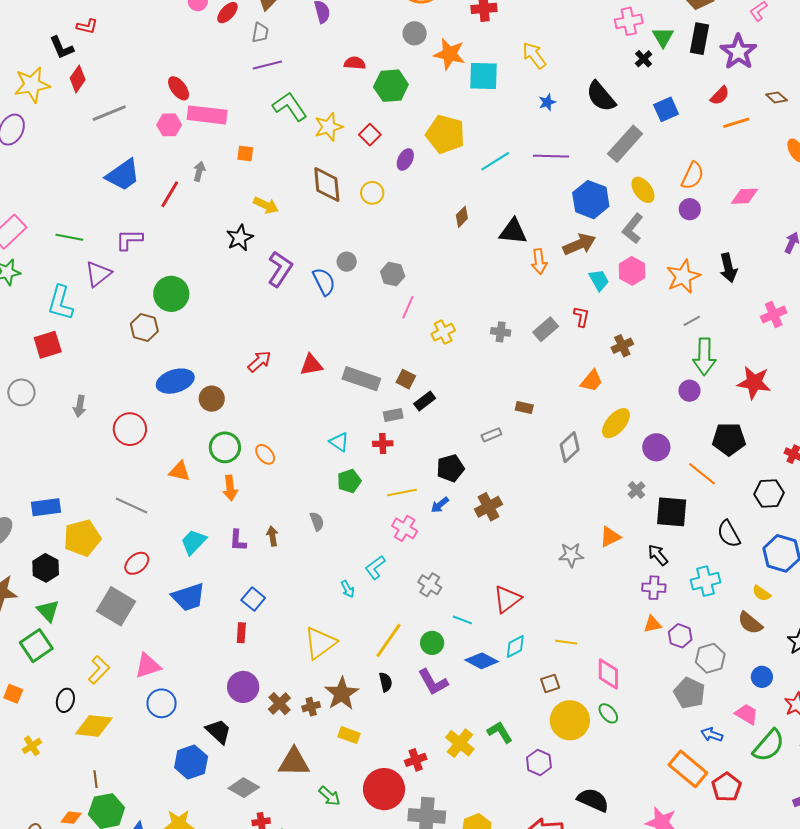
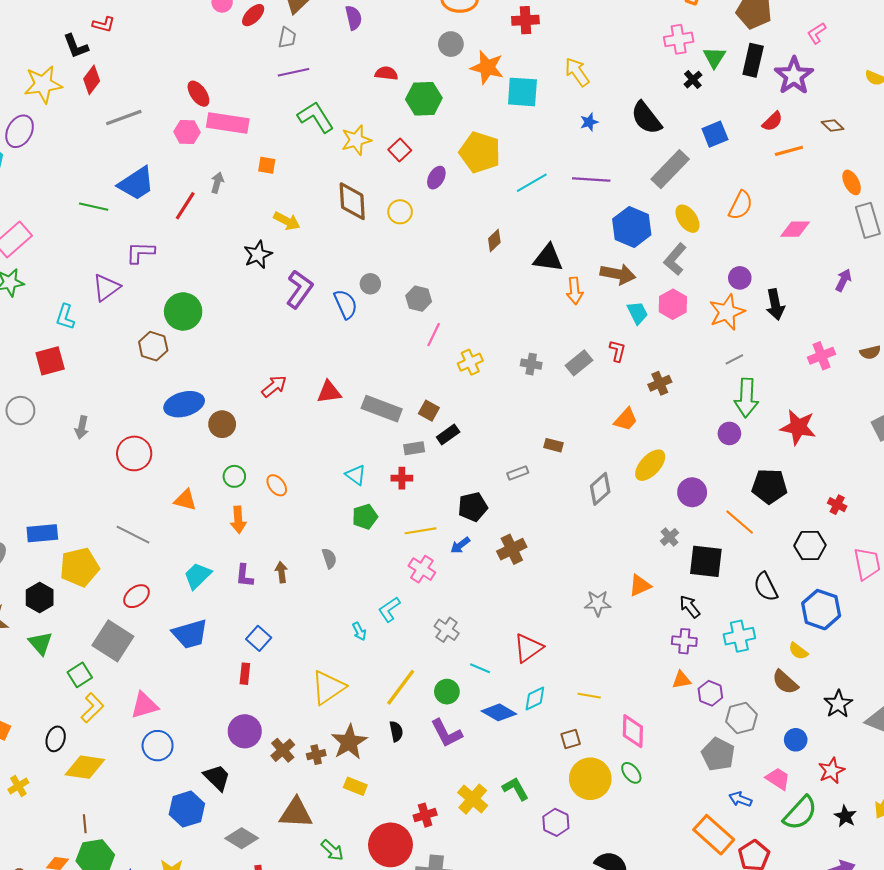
purple circle: (690, 209) -> (740, 278), moved
green line: (69, 237) -> (94, 207), moved
brown arrow: (579, 244) -> (618, 274), turned 32
cyan L-shape: (61, 303) -> (65, 317), size x0.7
green circle: (225, 447) -> (234, 476), size x0.7
green square: (36, 646) -> (80, 675), moved, size x0.7

